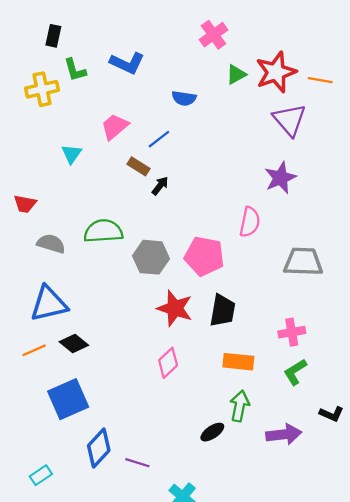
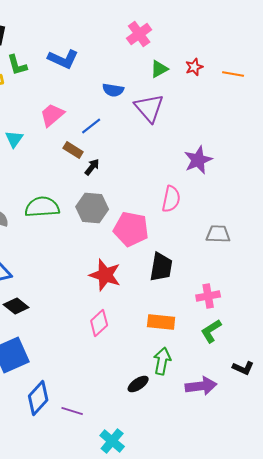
red star: (276, 72) -> (194, 67), size x0.5
purple triangle: (290, 120) -> (149, 108), moved
gray hexagon: (151, 257) -> (92, 208), moved
gray trapezoid: (303, 262) -> (218, 234), size x0.7
black trapezoid: (223, 311) -> (161, 267), moved

